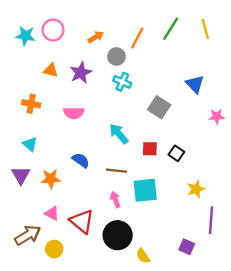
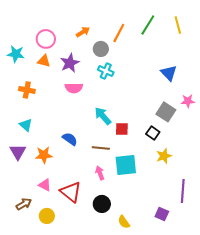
pink circle: (53, 30) -> (46, 39), moved
cyan star: (25, 36) -> (16, 54), moved
gray square: (159, 107) -> (166, 112), moved
pink semicircle: (74, 113) -> (74, 88), moved
red square: (150, 149) -> (122, 129), moved
yellow star: (196, 189) -> (164, 156), moved
brown arrow: (28, 235) -> (24, 204), size x0.7
black circle: (118, 235) -> (102, 204), size x0.7

